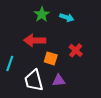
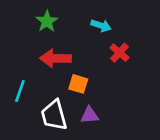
green star: (42, 14) -> (47, 21), moved
red cross: (76, 50) -> (119, 53), moved

